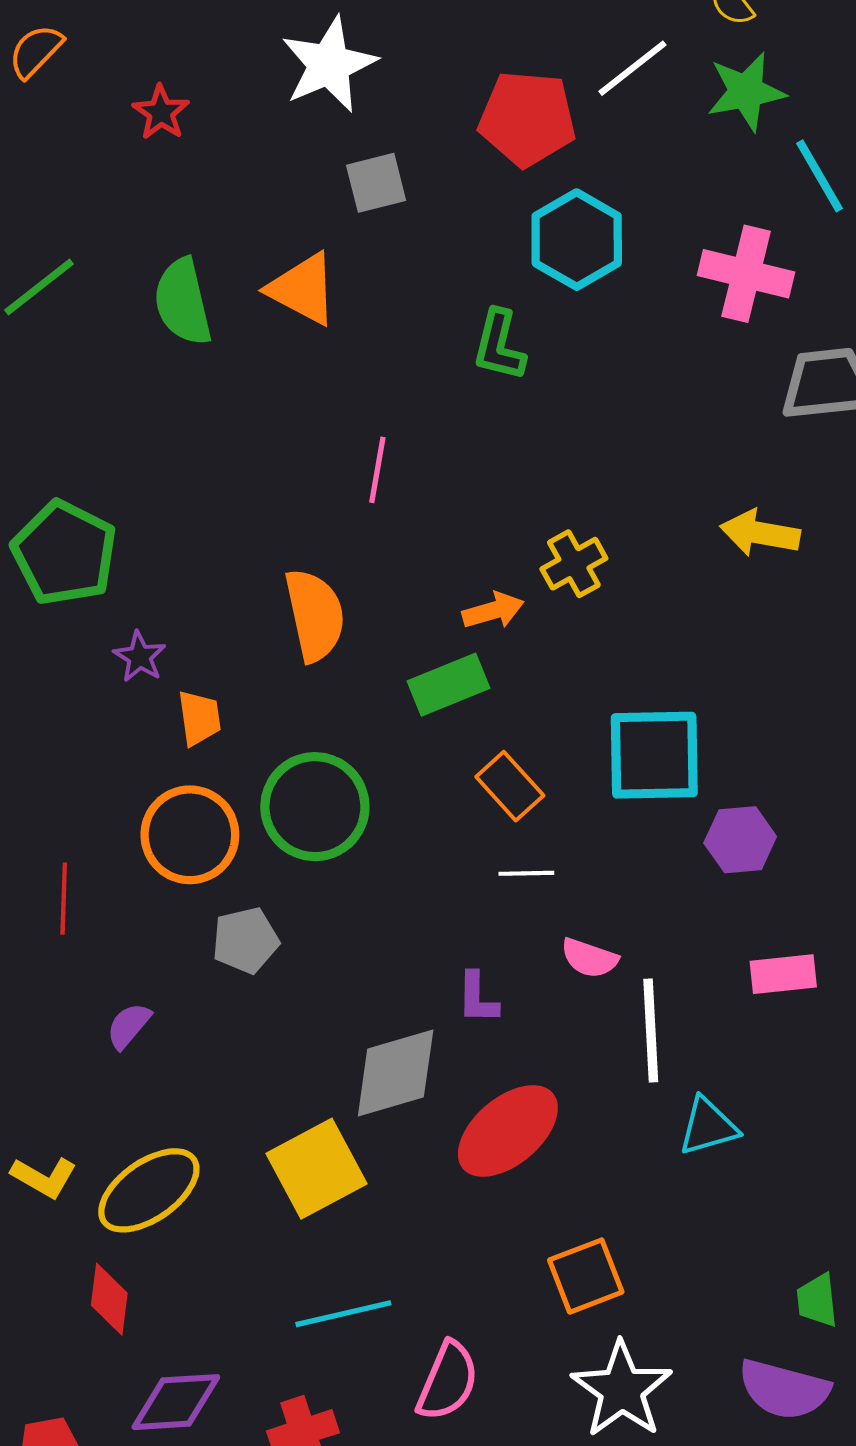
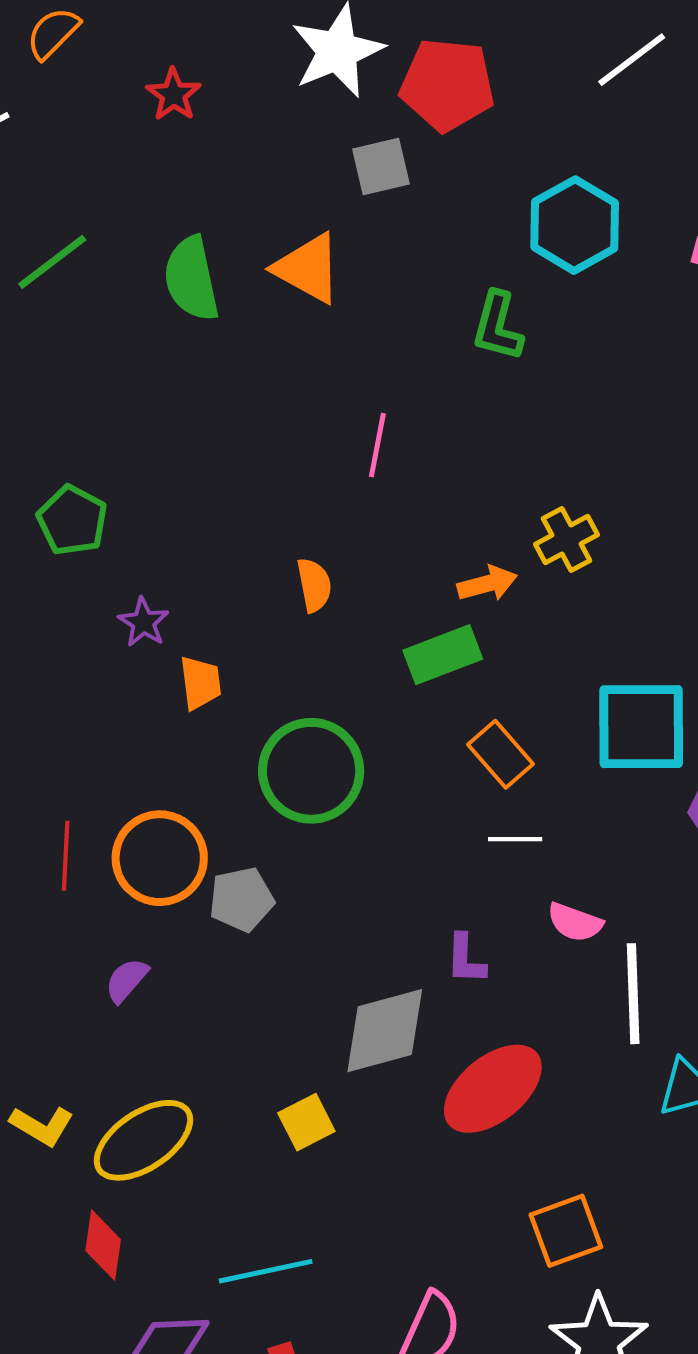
red pentagon: (527, 119) -> (447, 85), moved
green pentagon: (64, 553) -> (72, 520), size x0.7
orange semicircle: (315, 615) -> (314, 585), size x0.6
orange circle: (190, 835) -> (160, 858), moved
yellow square: (317, 1169) -> (306, 1122), size x0.6
cyan line: (343, 1314) -> (266, 1271), moved

